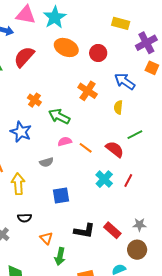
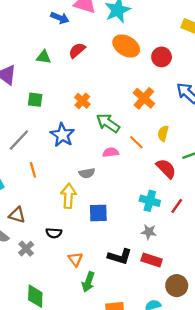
red semicircle: (24, 57) -> (77, 50), size x0.7
yellow semicircle: (118, 107) -> (163, 133), moved
orange line: (86, 148) -> (136, 142), moved
cyan cross: (104, 179) -> (150, 201), turned -36
yellow arrow: (18, 184) -> (68, 196), moved
gray star: (139, 225) -> (149, 232), moved
red rectangle: (112, 230) -> (152, 260), turned -30

